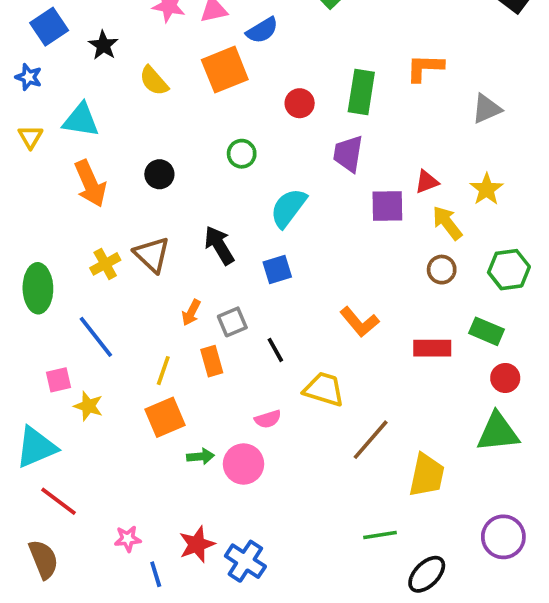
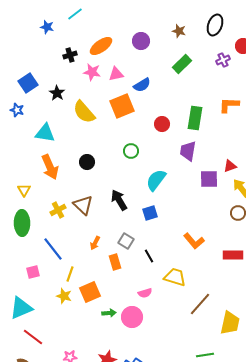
yellow semicircle: (154, 81) -> (84, 112), size x1.4
yellow triangle: (30, 137) -> (24, 190), moved
orange arrow: (191, 313) -> (95, 243), moved
gray square: (232, 322) -> (126, 241), turned -35
yellow line: (163, 371) -> (70, 274), moved
yellow star: (88, 406) -> (64, 296), moved

